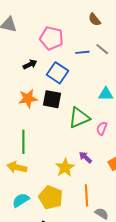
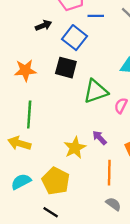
blue line: (82, 52) -> (96, 16), moved
orange star: (28, 99) -> (25, 70), moved
orange line: (87, 195) -> (109, 173), moved

